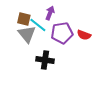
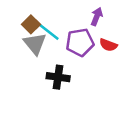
purple arrow: (50, 13) -> (97, 17), moved
brown square: (24, 19) -> (31, 24), turned 32

